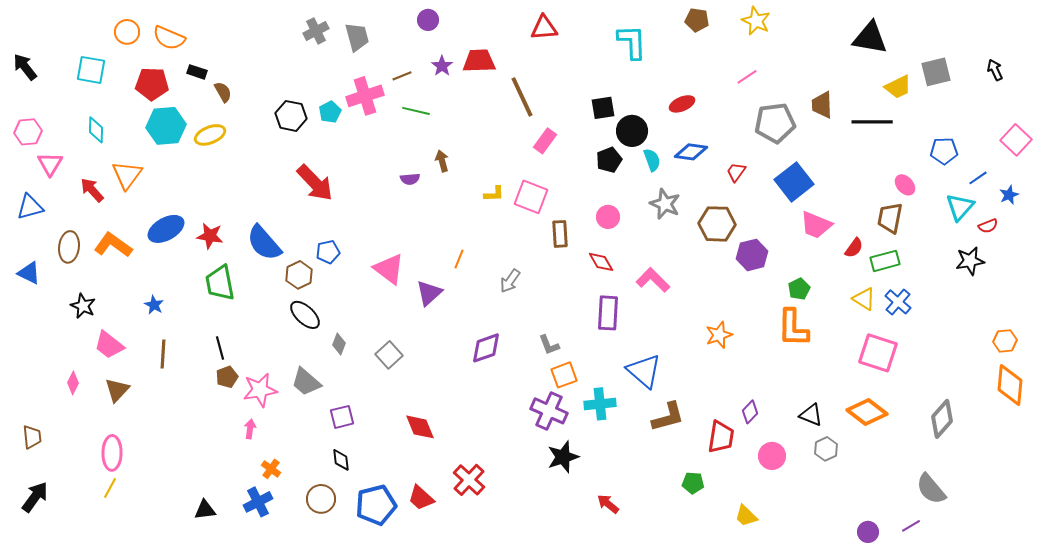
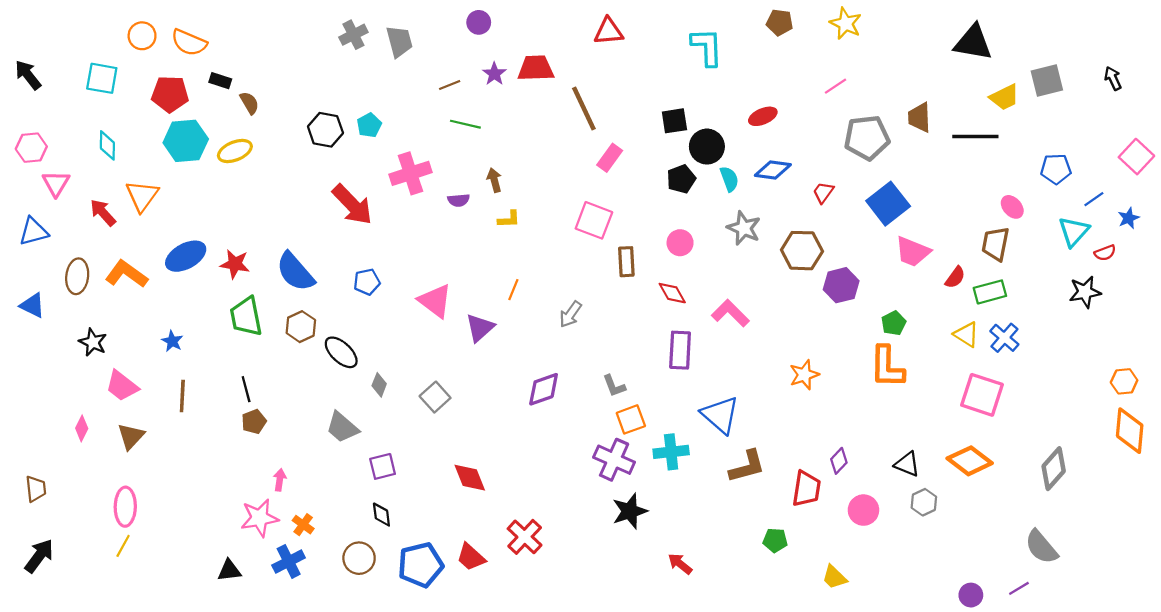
pink cross: (365, 96) -> (410, 173), moved
yellow L-shape: (494, 194) -> (509, 219), moved
brown hexagon: (299, 275) -> (301, 327), moved
pink star: (260, 390) -> (259, 518), moved

